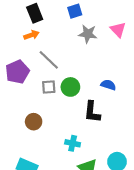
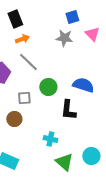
blue square: (75, 11) -> (72, 17), moved
orange arrow: (31, 35) -> (22, 39), moved
blue semicircle: (108, 85) -> (83, 85), size x1.5
gray square: (49, 87) -> (24, 98), moved

